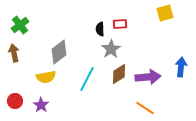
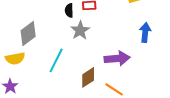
blue arrow: (181, 67) -> (145, 32), moved
brown diamond: (119, 74) -> (88, 77), moved

